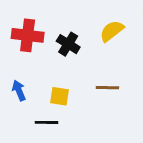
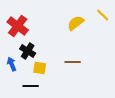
red cross: (28, 35) -> (18, 26), turned 30
black cross: (68, 44) -> (28, 51), moved

